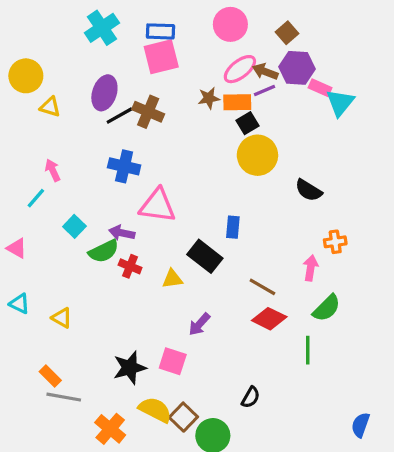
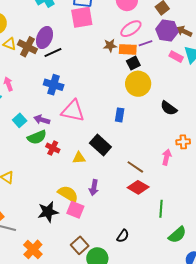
brown arrow: (265, 72) -> (184, 31), moved
pink rectangle: (320, 88) -> (176, 57), moved
brown cross: (148, 112) -> (27, 47), moved
blue rectangle: (233, 227) -> (120, 115), moved
purple arrow: (122, 233) -> (42, 120), moved
green semicircle: (327, 308) -> (177, 235), moved
purple arrow: (199, 324) -> (94, 188), turned -35
yellow semicircle: (155, 410) -> (68, 194), moved

